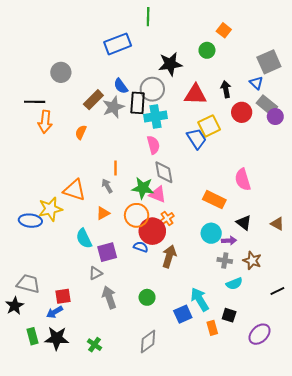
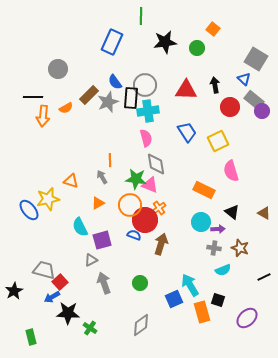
blue rectangle: (118, 44) -> (112, 42), turned -45
gray square: (269, 62) -> (256, 59), turned -35
black star: (170, 64) -> (165, 42), moved
yellow square: (209, 126) -> (218, 141), moved
orange semicircle: (81, 132) -> (66, 108), moved, turned -144
orange triangle: (75, 190) -> (71, 181), size x0.7
blue ellipse: (30, 221) -> (29, 210), turned 45
gray trapezoid: (28, 284) -> (44, 270), moved
red square: (63, 296) -> (60, 282), turned -35
orange rectangle: (212, 328) -> (202, 312), size x1.5
green rectangle: (32, 336) -> (31, 337), moved
black star: (57, 338) -> (68, 313), moved

